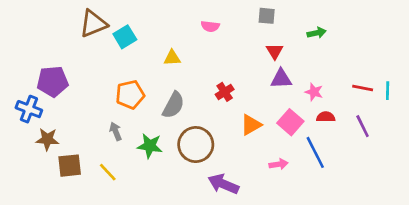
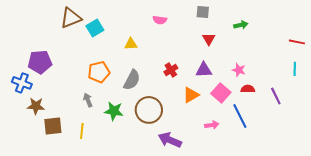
purple triangle: (281, 79) -> (204, 70), moved
red line: (363, 88) -> (297, 42), moved
yellow line: (108, 172) -> (82, 131), turned 49

